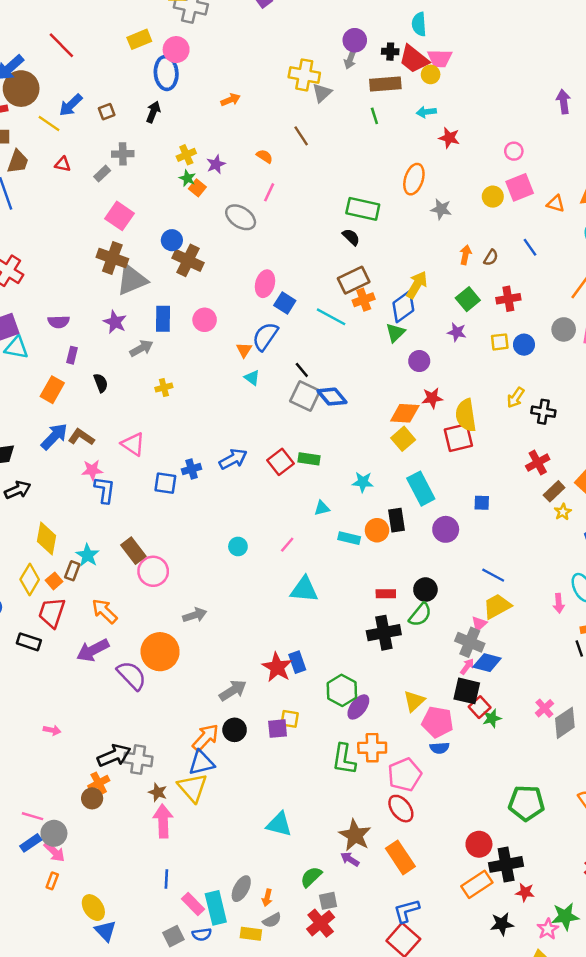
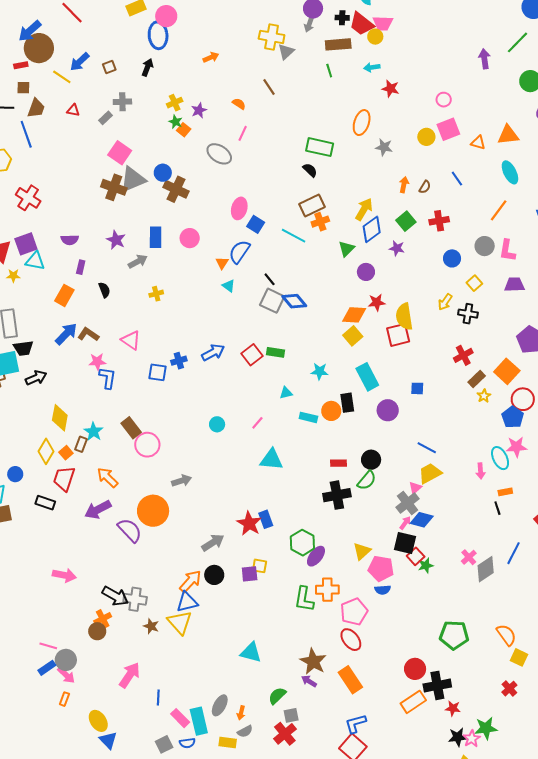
gray triangle: (132, 280) -> (133, 179), moved
blue diamond: (403, 307) -> (372, 229), moved
yellow square: (500, 342) -> (474, 283), moved, turned -35
gray cross: (470, 642) -> (407, 503), turned 30
pink arrow: (52, 730) -> (64, 575), size x1.6
black arrow: (114, 756) -> (115, 596), turned 52
pink arrow: (163, 821) -> (130, 675), moved, turned 36
black star: (502, 924) -> (458, 737), moved

